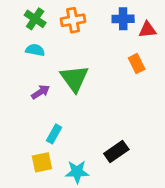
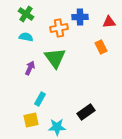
blue cross: (123, 19) -> (80, 17), moved
orange cross: (73, 20) -> (59, 28), moved
purple arrow: (41, 92) -> (30, 68), turned -32

